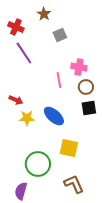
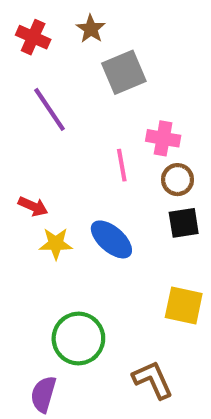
red cross: (16, 27) -> (33, 37), moved
gray square: (60, 35) -> (124, 72), size x1.5
yellow square: (69, 148) -> (184, 305), moved

